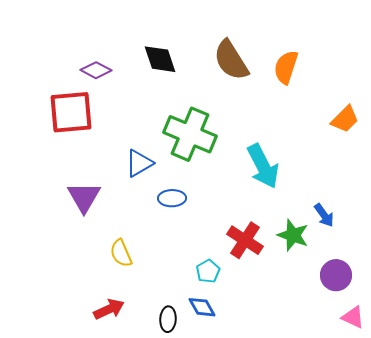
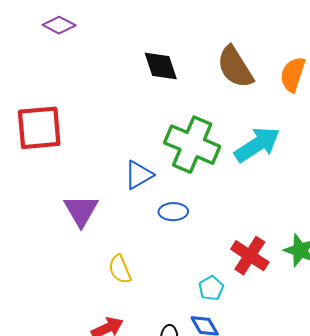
purple diamond: (96, 70) -> (59, 25), moved
red square: (71, 112) -> (39, 128), moved
cyan arrow: (263, 166) -> (257, 145), moved, turned -96

